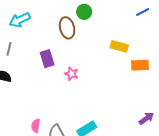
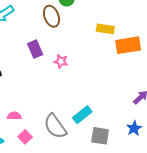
orange rectangle: (140, 65) -> (128, 45), size x1.4
pink semicircle: (36, 126) -> (14, 116), moved, turned 88

